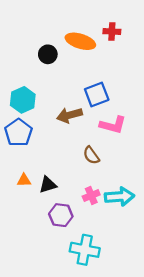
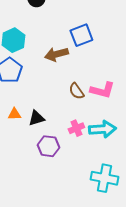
pink L-shape: (113, 125) -> (102, 90), moved
cyan cross: (85, 250) -> (104, 178), moved

